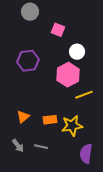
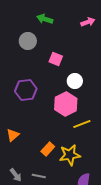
orange triangle: (23, 117) -> (13, 135), moved
orange rectangle: (50, 120) -> (48, 149), turned -40

